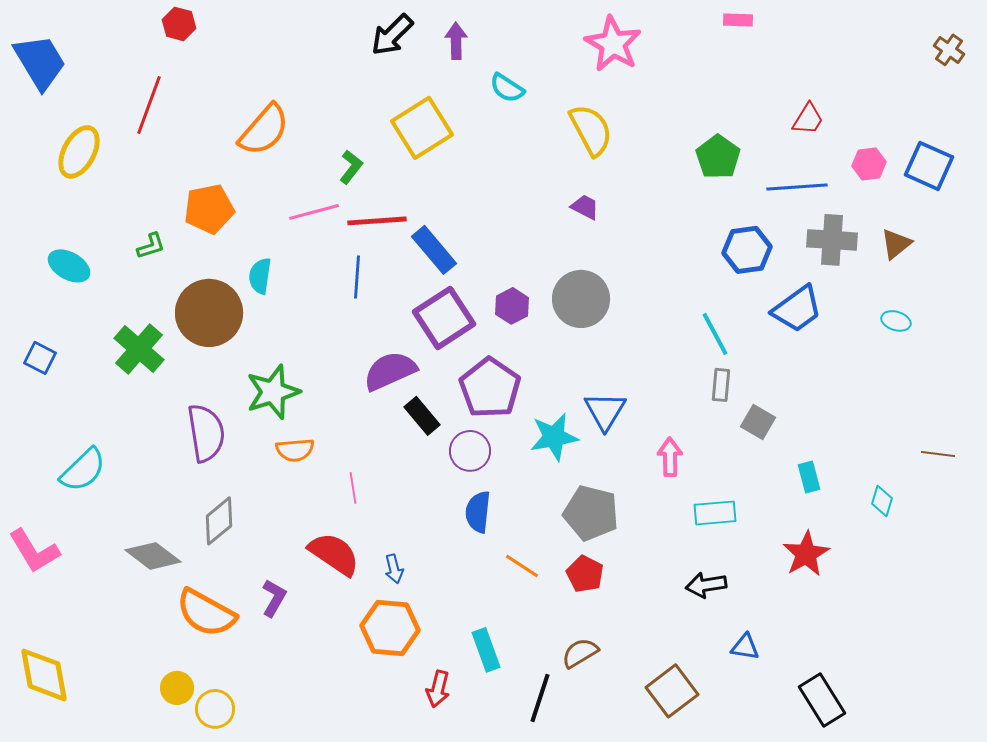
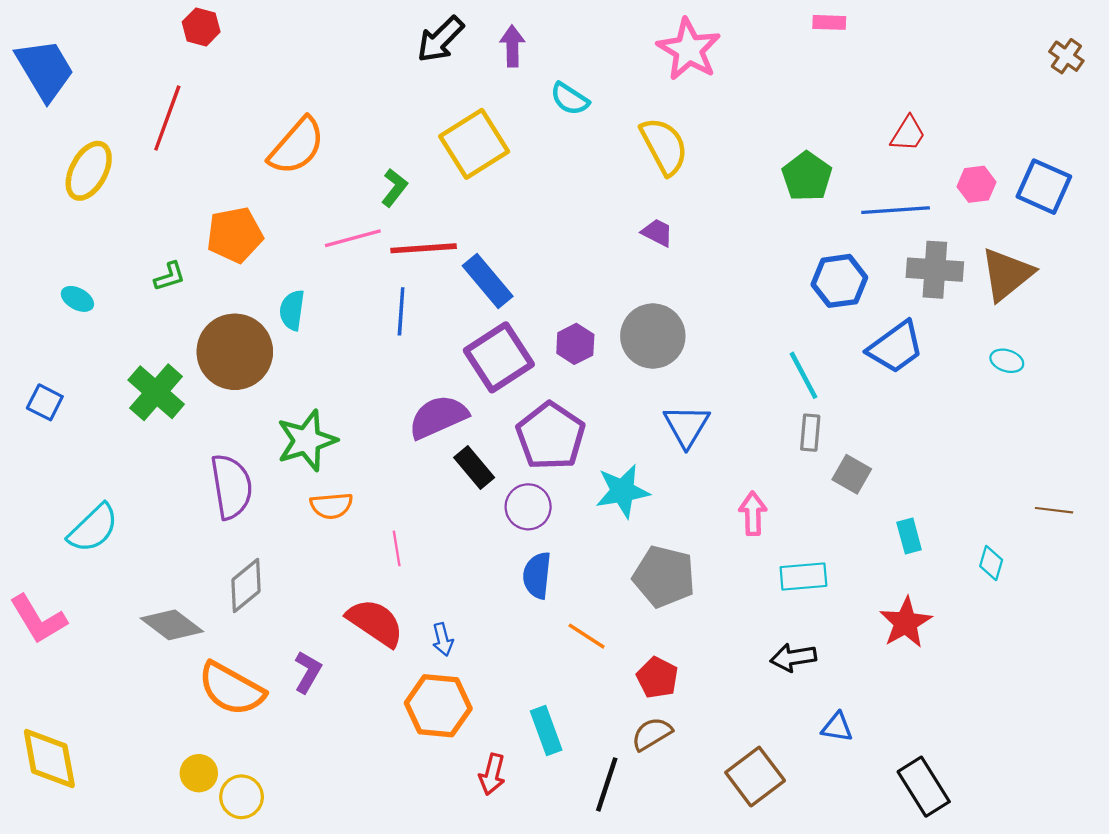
brown triangle: (896, 244) -> (1007, 274), size x1.6
cyan ellipse: (69, 266) -> (77, 299), size x0.7
blue triangle: (605, 411) -> (687, 426), moved
red pentagon: (585, 574) -> (657, 678), moved

